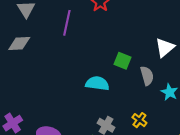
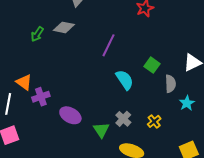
purple line: (67, 23) -> (109, 45), moved
cyan semicircle: (97, 83) -> (125, 80), turned 35

